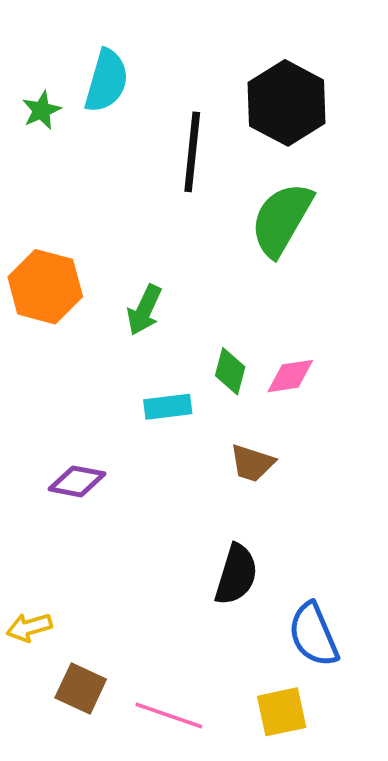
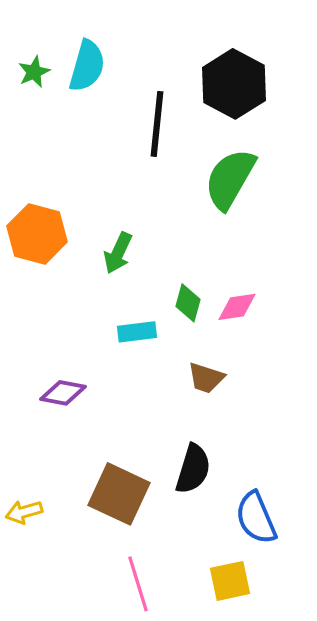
green star: (41, 110) -> (34, 72), moved
brown square: (81, 689) -> (119, 494), moved, size x1.5
pink line: (169, 715) -> (138, 584), turned 54

